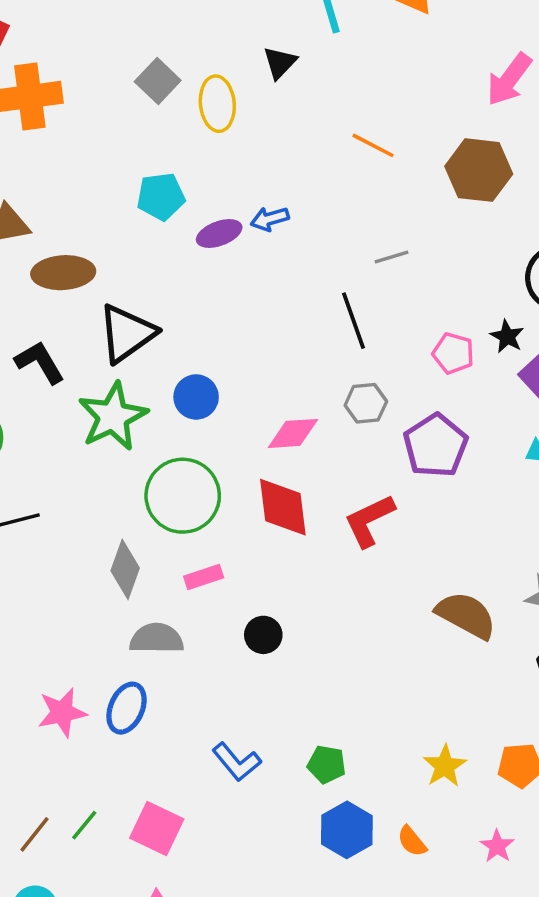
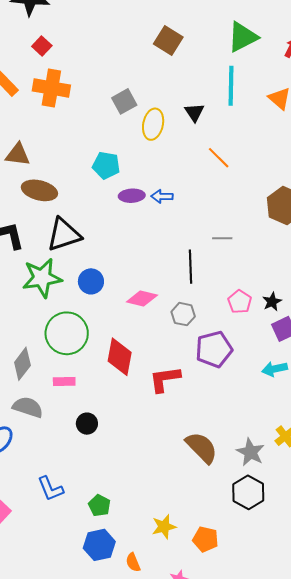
black triangle: (280, 63) -> (194, 112), turned -35
orange line: (373, 145) -> (219, 158), moved
pink diamond: (293, 433) -> (142, 299), moved

